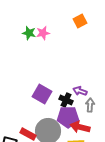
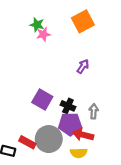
orange square: (80, 21) -> (83, 21), size x1.5
green star: (29, 33) -> (37, 25), moved
purple arrow: (80, 91) -> (83, 66), moved, turned 104

